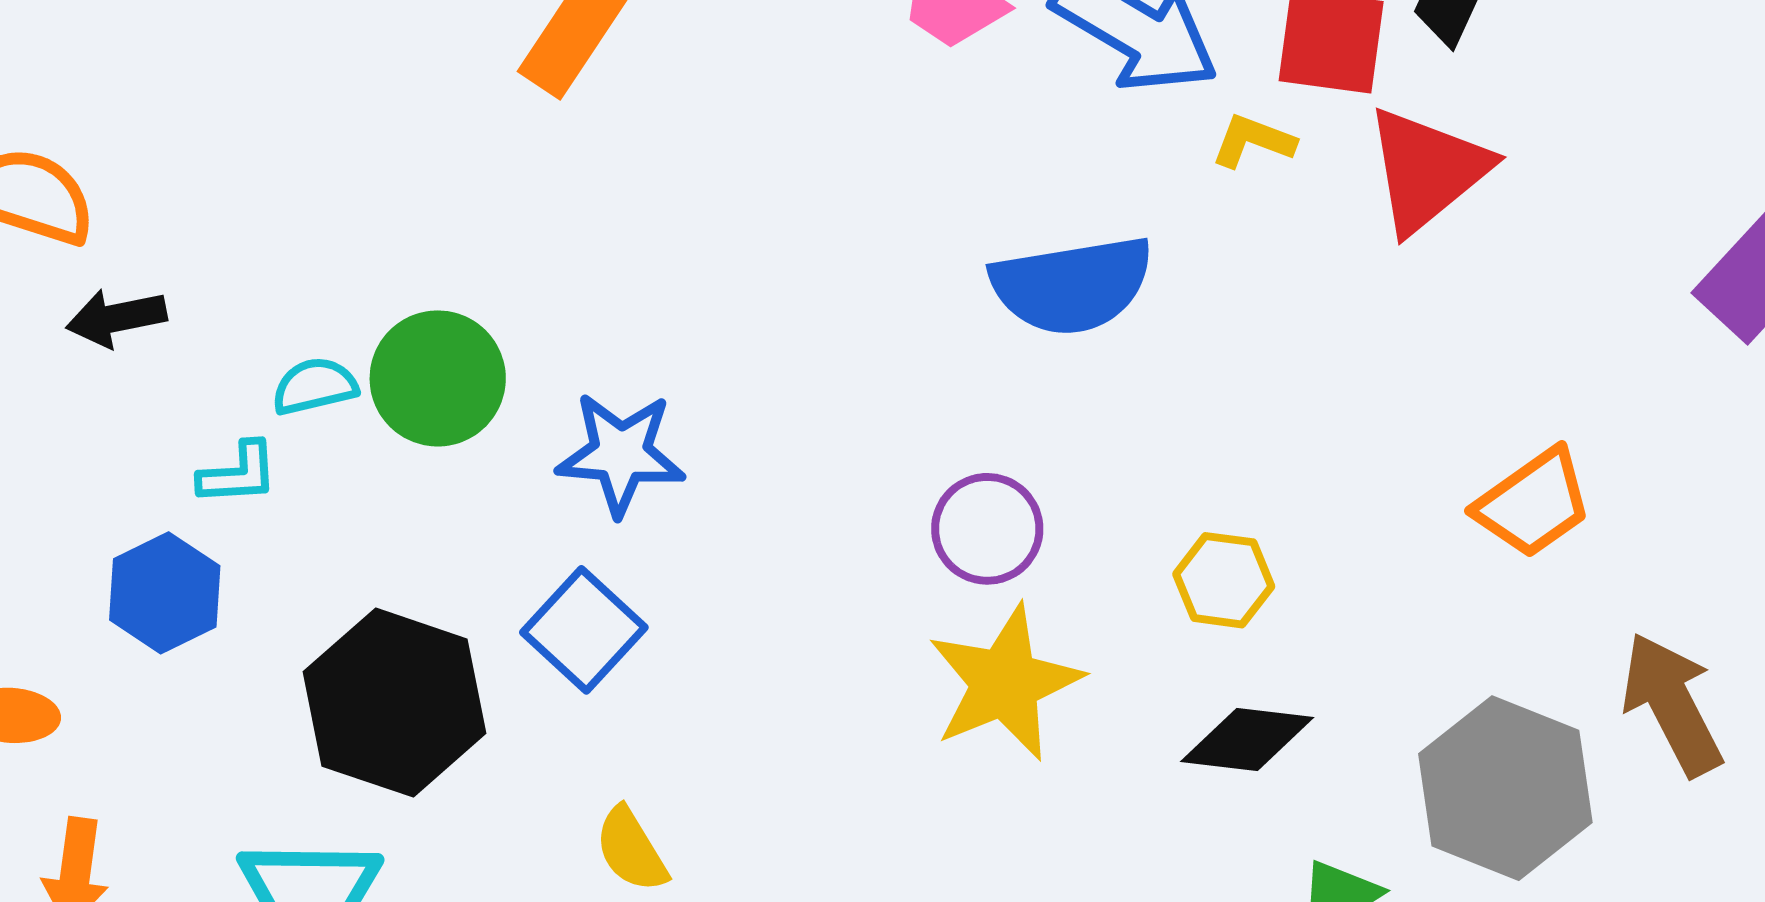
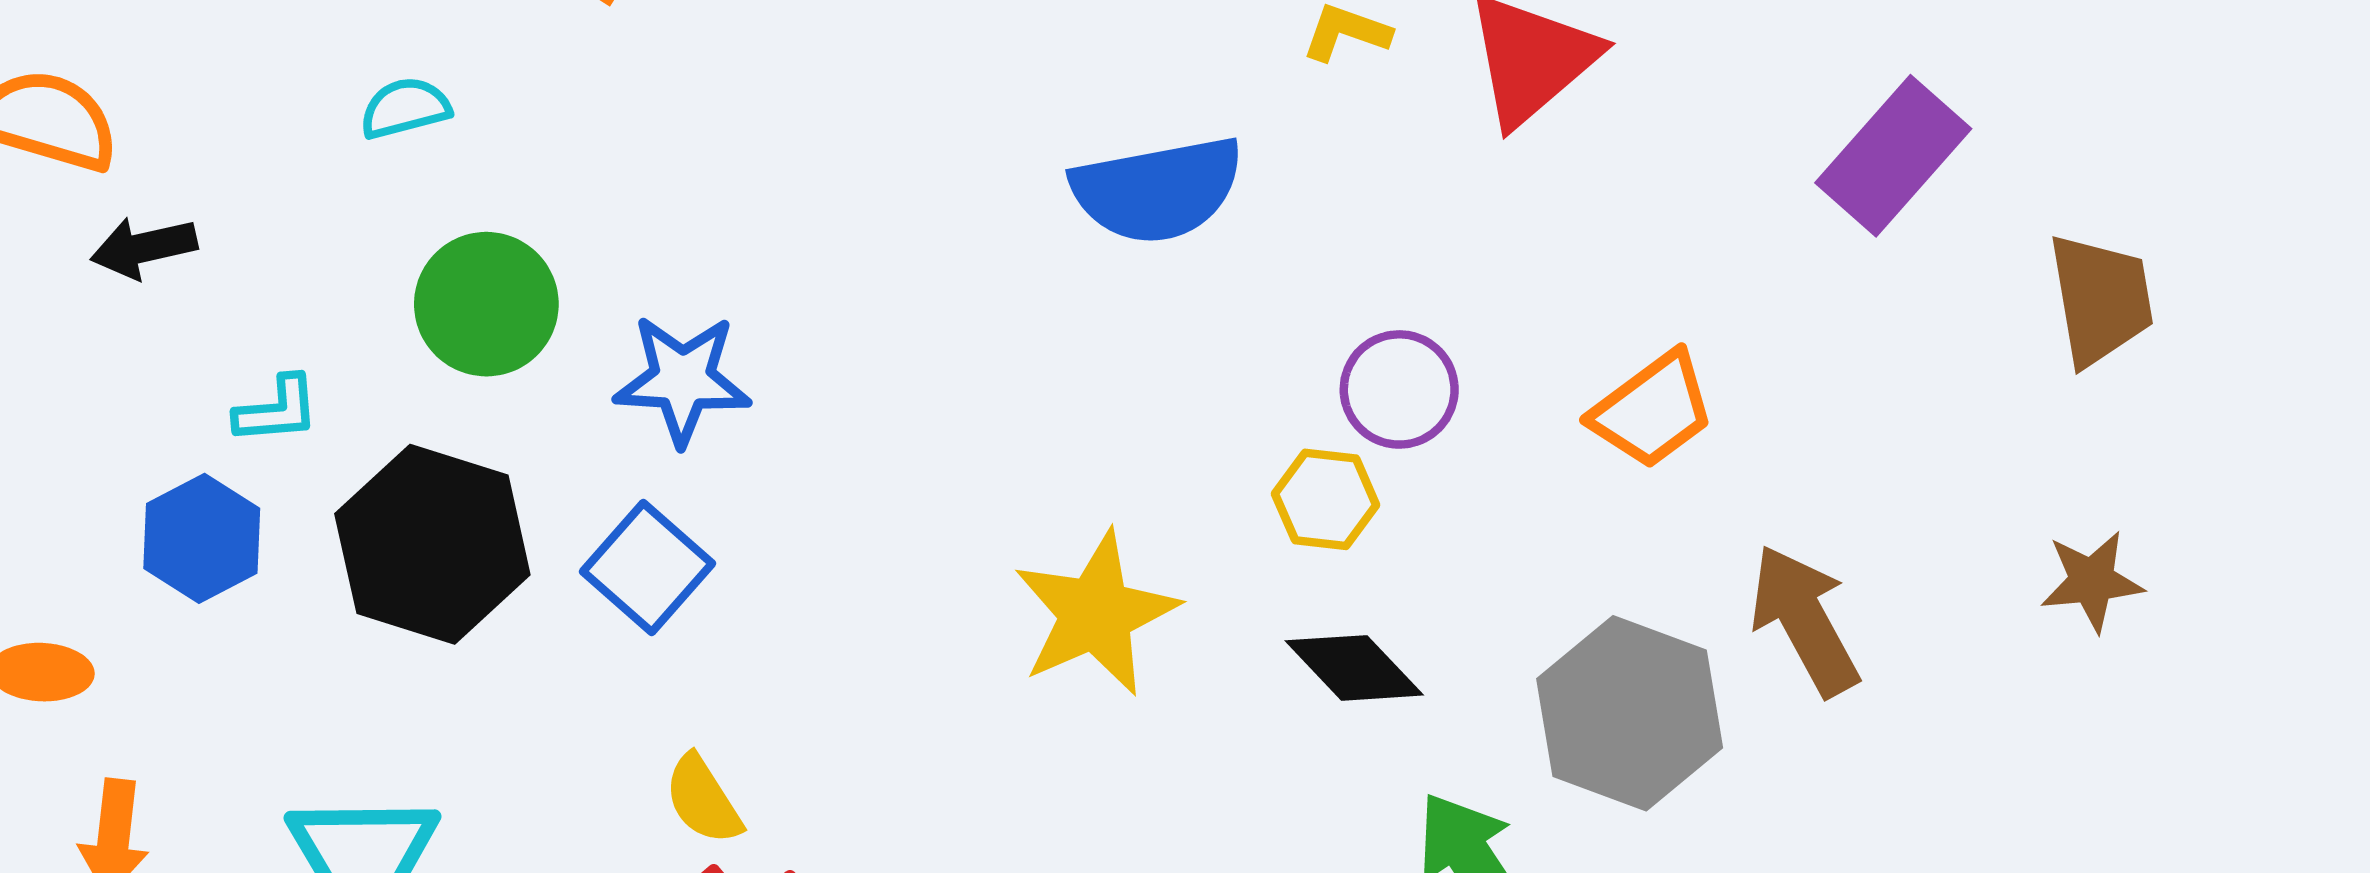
cyan semicircle: (315, 386) -> (405, 108), moved
purple circle: (987, 529) -> (1399, 389), moved
black hexagon: (395, 703) -> (432, 544), moved
black diamond: (1247, 740) -> (1354, 668), turned 41

